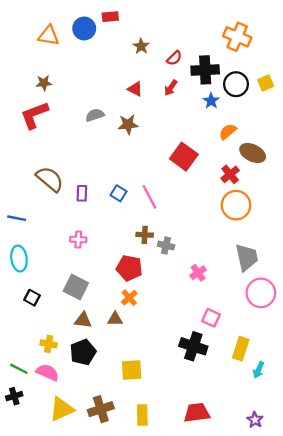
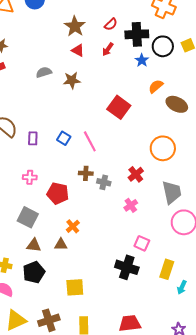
brown star: (141, 46) -> (75, 26), moved, size x1.5
red cross: (230, 174) -> (136, 174), moved
red pentagon: (129, 268) -> (58, 193), moved

